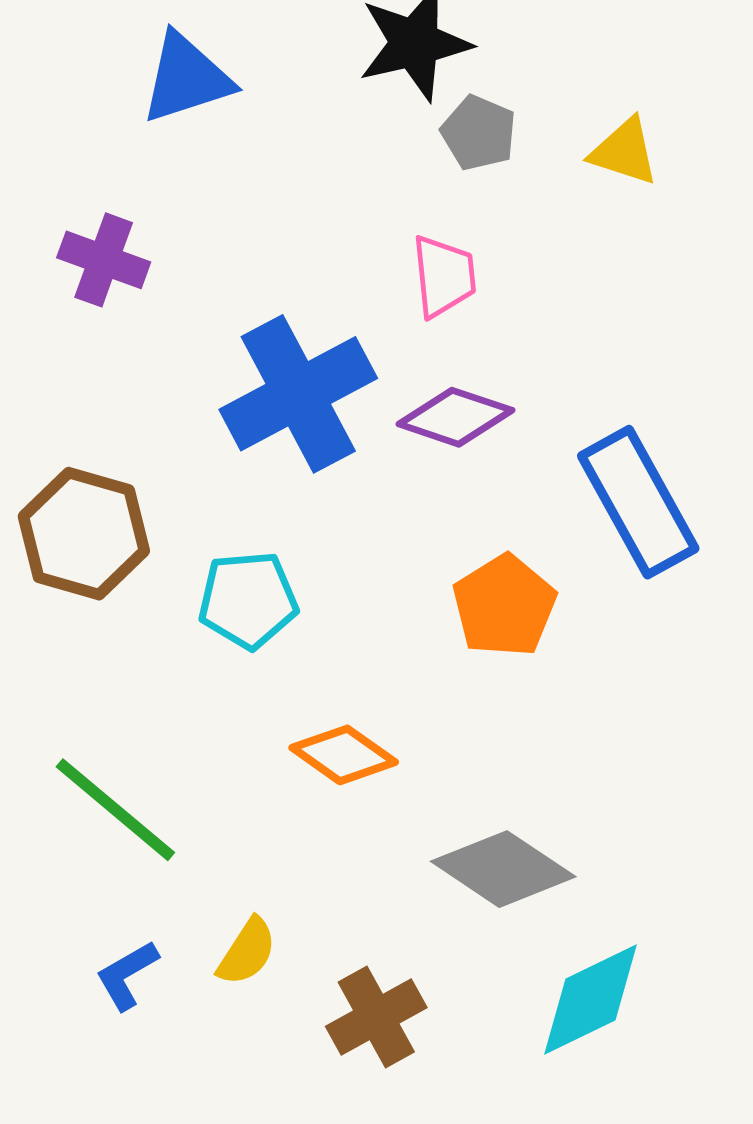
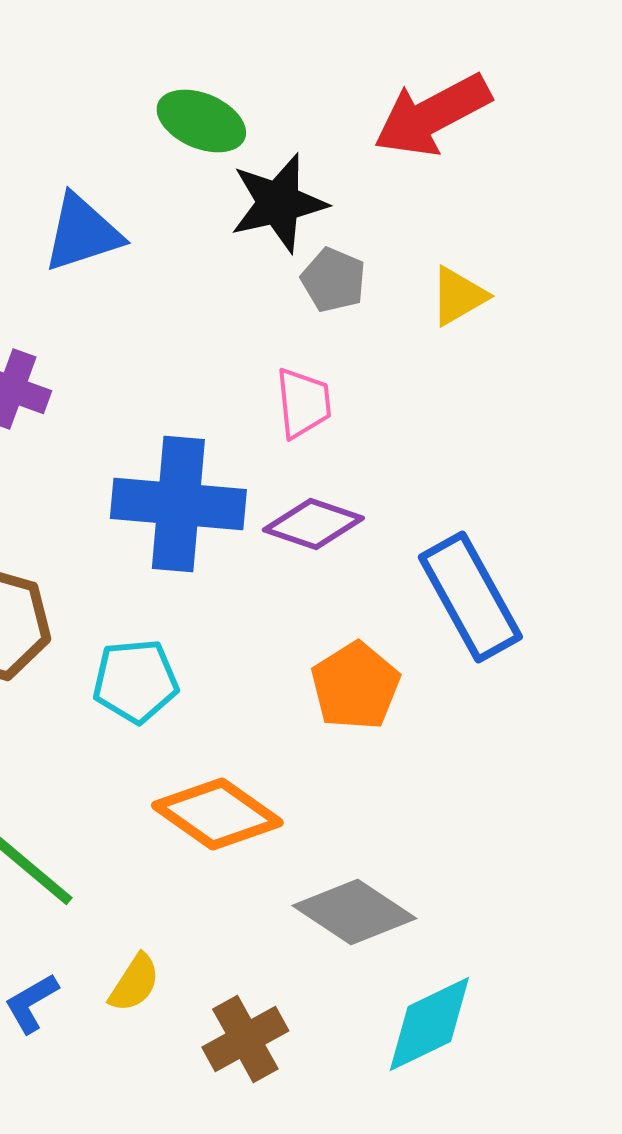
yellow triangle: (624, 152) -> (458, 296), turned -48
blue cross: (298, 394) -> (178, 504), turned 33
orange diamond: (344, 755) -> (217, 814), size x1.4

